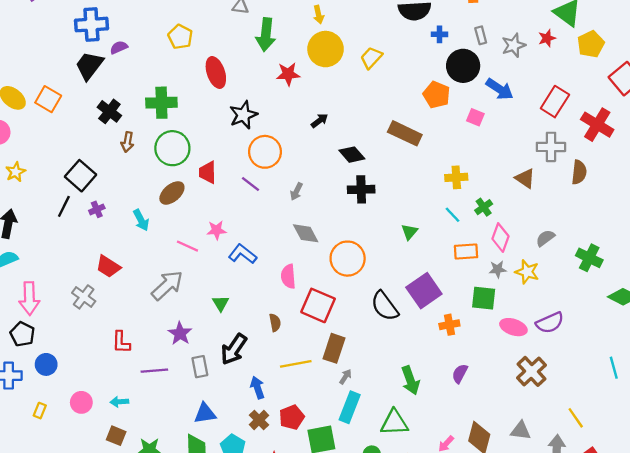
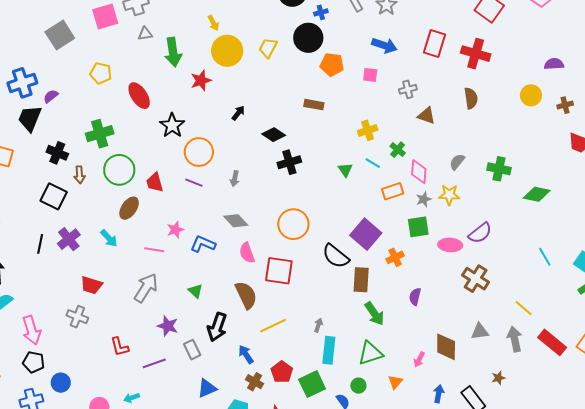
black circle: (463, 66) -> (308, 38), moved
brown rectangle: (405, 133) -> (314, 105), size x0.7
gray cross: (551, 147) -> (408, 89), moved, size x0.7
black square: (80, 176) -> (54, 196), moved
purple cross: (97, 209) -> (69, 239), size x1.6
green triangle: (409, 232) -> (345, 170), moved
gray diamond: (306, 233) -> (236, 221), moved
brown semicircle: (275, 323) -> (246, 295), size x1.8
brown rectangle: (334, 348) -> (361, 280), moved

